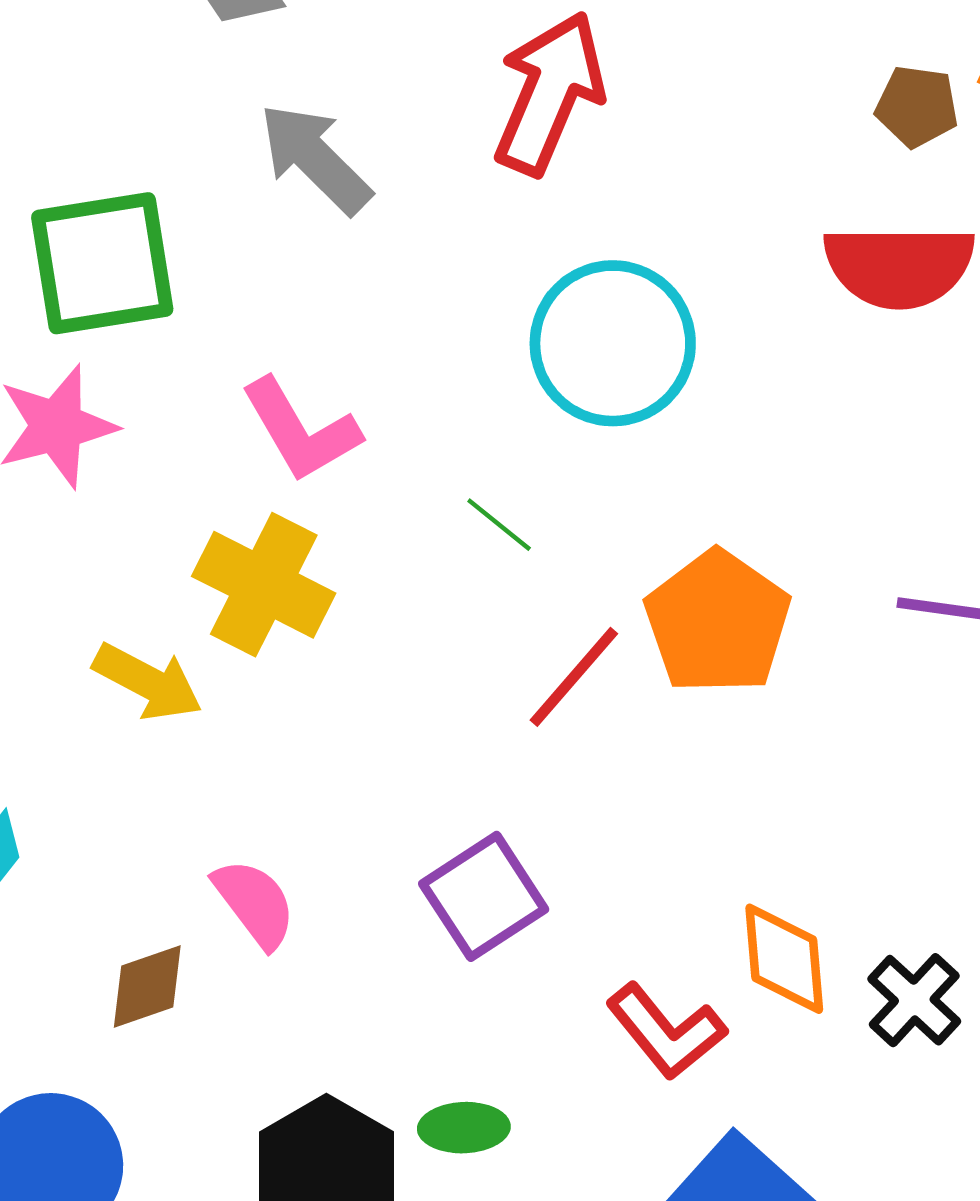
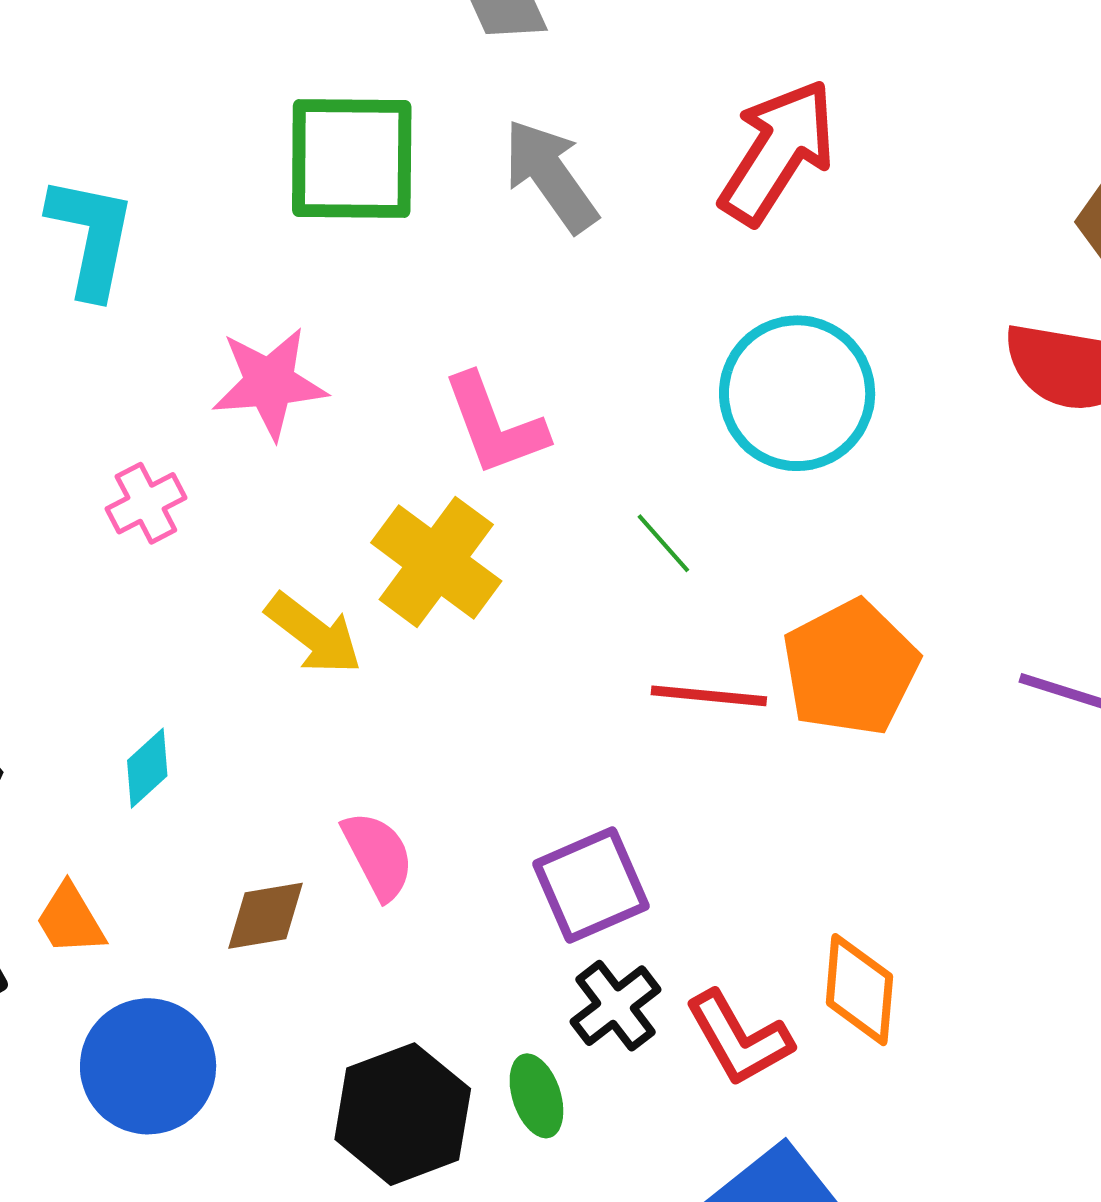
green square: (102, 263) -> (352, 158), moved
red line: (574, 677) -> (709, 696), turned 45
black cross: (914, 1000) -> (615, 1006), moved
green ellipse: (464, 1128) -> (536, 1096), turned 64

